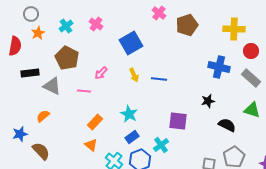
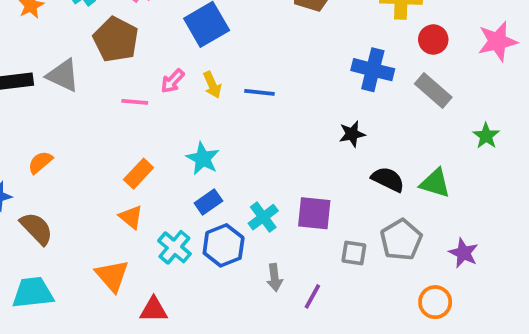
brown pentagon: (67, 58) -> (116, 39), moved
pink arrow: (101, 73) -> (173, 81), moved
gray triangle: (52, 86) -> (63, 75), moved
pink line: (84, 91) -> (135, 102), moved
green triangle: (252, 110) -> (435, 183), moved
purple square: (178, 121) -> (314, 213), moved

